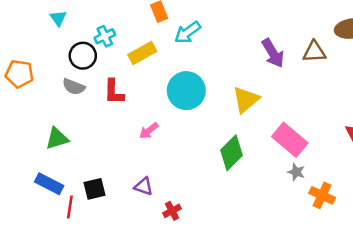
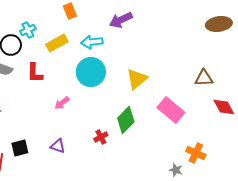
cyan arrow: (188, 32) -> (92, 42), moved, turned 30
brown triangle: (314, 52) -> (204, 78), moved
purple arrow: (273, 53) -> (121, 20), moved, turned 95
gray star: (296, 172) -> (176, 170), moved
red cross: (172, 211) -> (101, 137), moved

